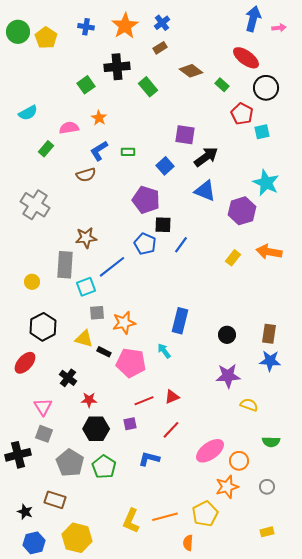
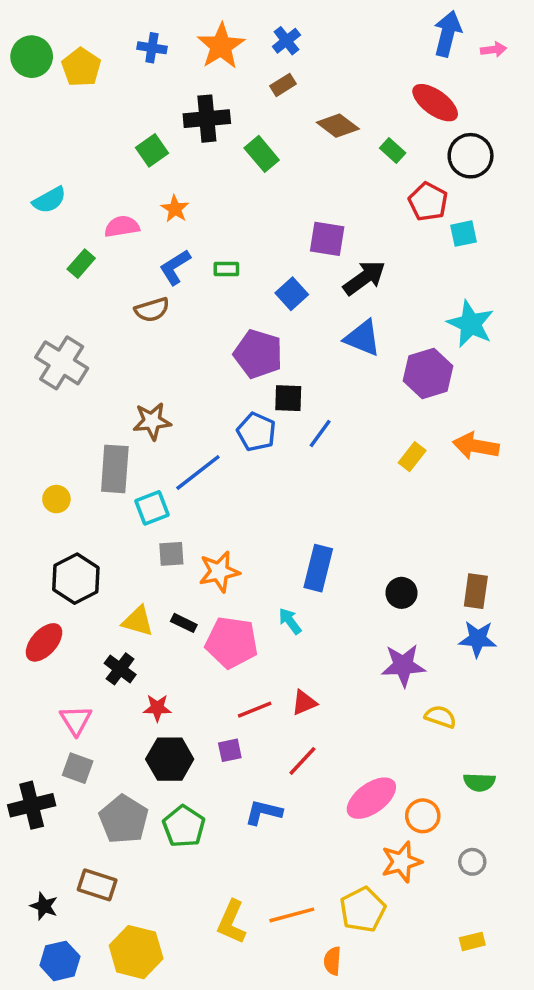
yellow triangle: (84, 339) -> (138, 621), moved

